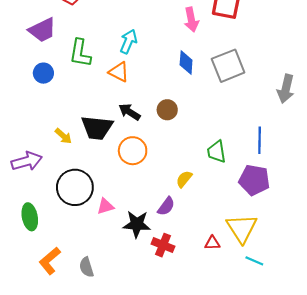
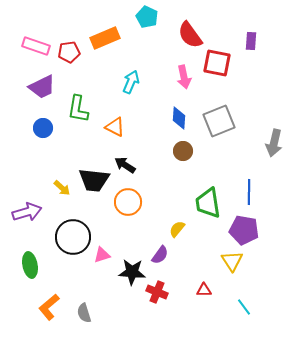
cyan arrow: (128, 42) -> (131, 82), moved
brown circle: (167, 110) -> (183, 151), moved
green trapezoid: (217, 152) -> (208, 203), size x1.4
yellow triangle: (242, 228) -> (232, 261), moved, size x0.7
cyan line: (254, 261) -> (244, 307), turned 30

